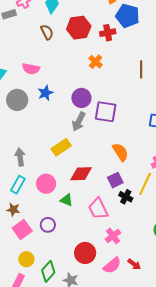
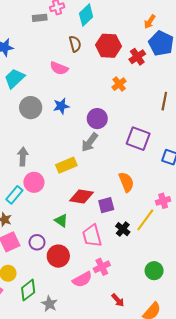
red cross: (108, 33) -> (137, 57), turned -35
pink semicircle: (31, 69) -> (59, 68), moved
purple square: (106, 112) -> (138, 139), moved
gray arrow: (20, 157) -> (23, 156), moved
purple square: (115, 180) -> (106, 205), moved
pink circle: (46, 184) -> (34, 182), moved
red circle: (85, 253) -> (58, 256), moved
pink semicircle: (112, 265) -> (82, 279), moved

